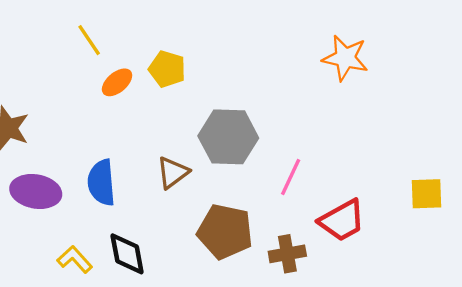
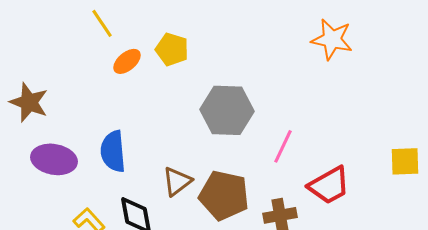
brown triangle: (173, 173) -> (177, 181), moved

